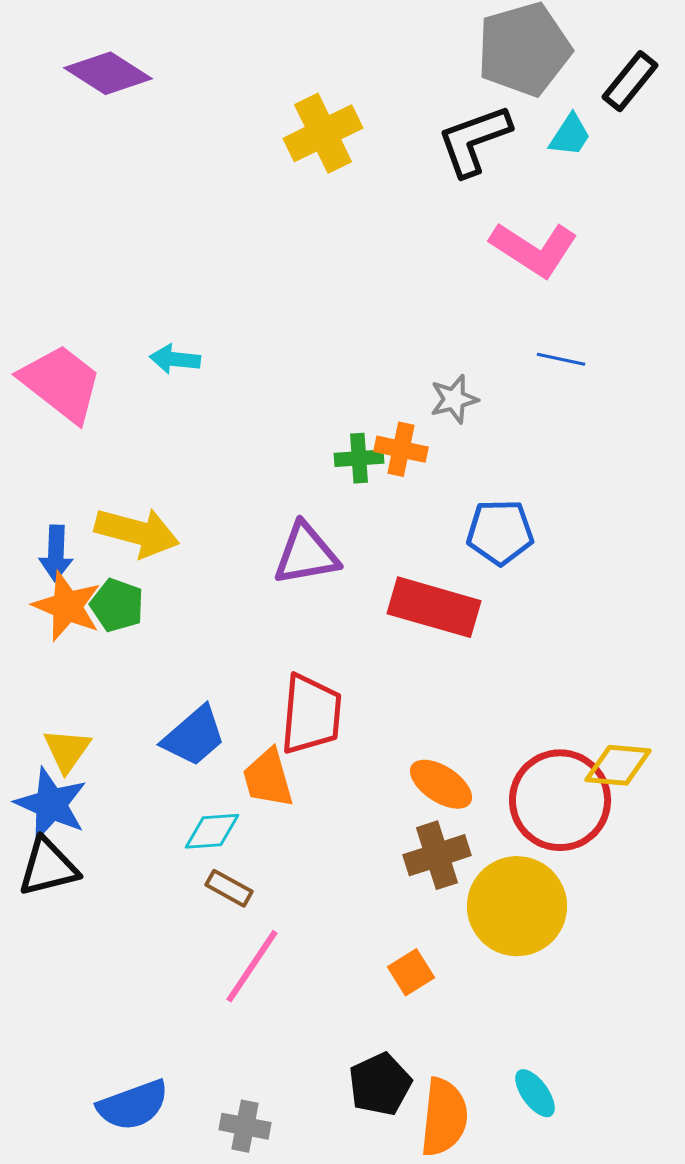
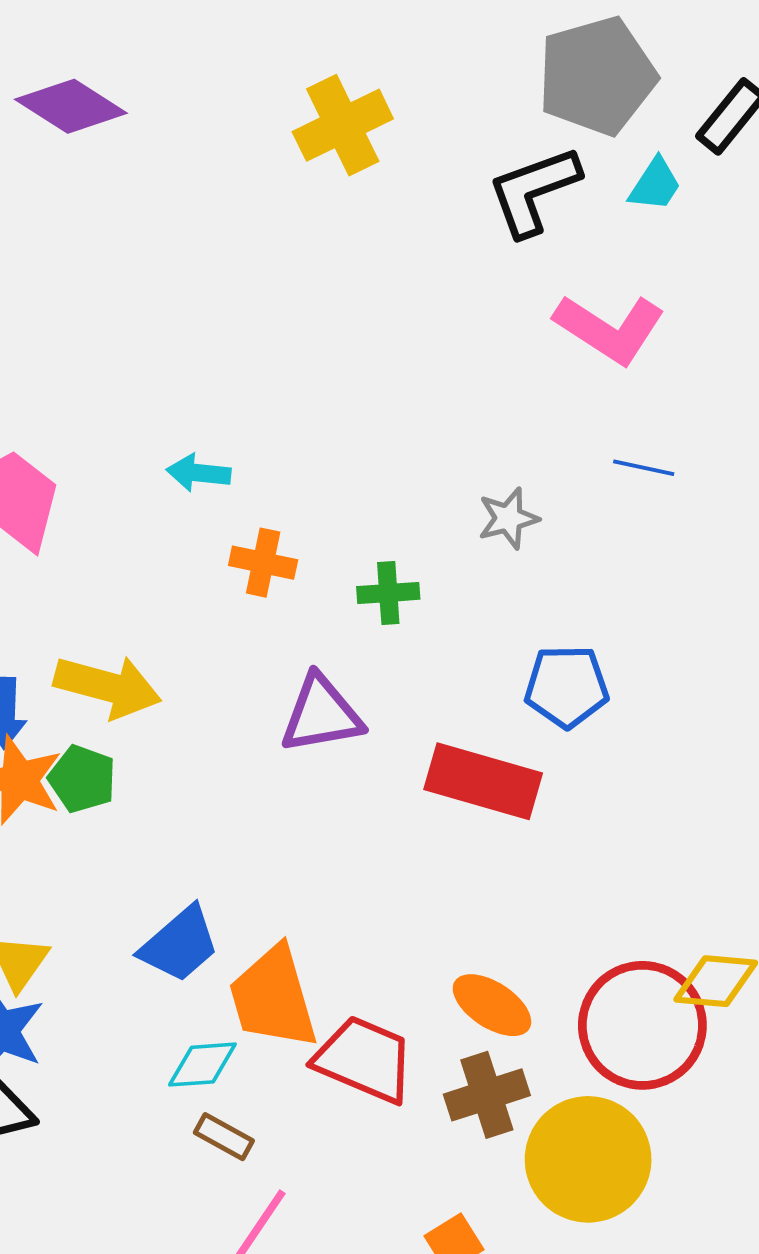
yellow cross: (323, 133) -> (343, 125), moved
cyan arrow: (175, 359) -> (199, 473), moved
orange cross: (401, 449) -> (263, 563), moved
red trapezoid: (311, 714) -> (364, 1059), moved, turned -72
orange trapezoid: (268, 778) -> (273, 998), size x1.4

